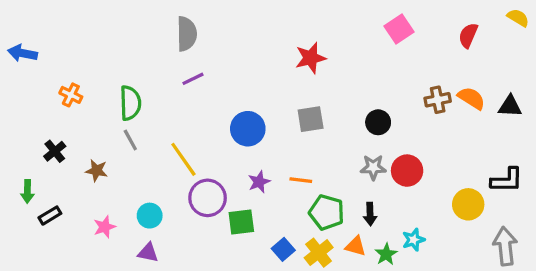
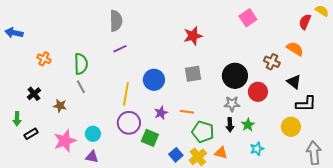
red semicircle: (468, 35) -> (305, 22), moved
orange semicircle: (471, 98) -> (295, 49), moved
brown cross: (438, 100) -> (272, 62), turned 35
black triangle: (510, 106) -> (294, 82), moved, turned 35
black circle: (378, 122) -> (235, 76), size x1.6
yellow line: (183, 159) -> (126, 94), moved, turned 45
red circle: (407, 171) -> (258, 92), moved
black L-shape: (507, 180) -> (306, 104), moved
black arrow: (370, 214) -> (230, 125), moved
green square: (241, 222) -> (150, 138), turned 30
pink star: (105, 227) -> (65, 141), size x1.6
green star: (386, 254) -> (248, 125), moved

